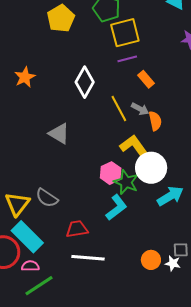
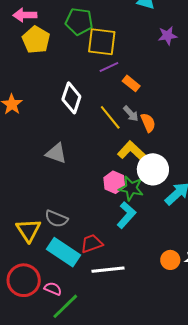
yellow square: (125, 33) -> (102, 42), turned 32
gray arrow: (140, 109) -> (131, 114), turned 30
cyan rectangle: (27, 237) -> (63, 252), moved
pink semicircle: (30, 266) -> (53, 289), turned 36

